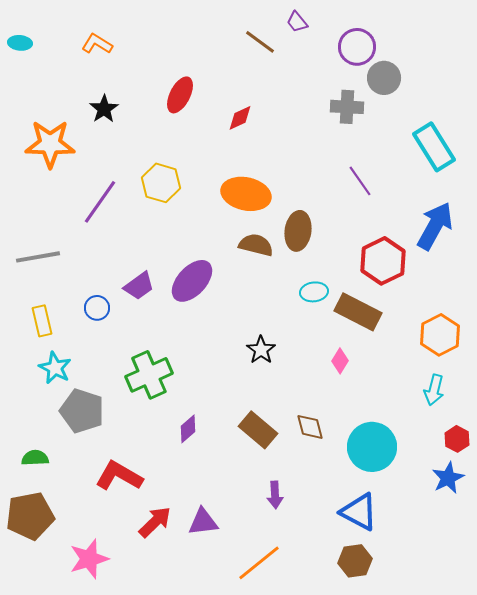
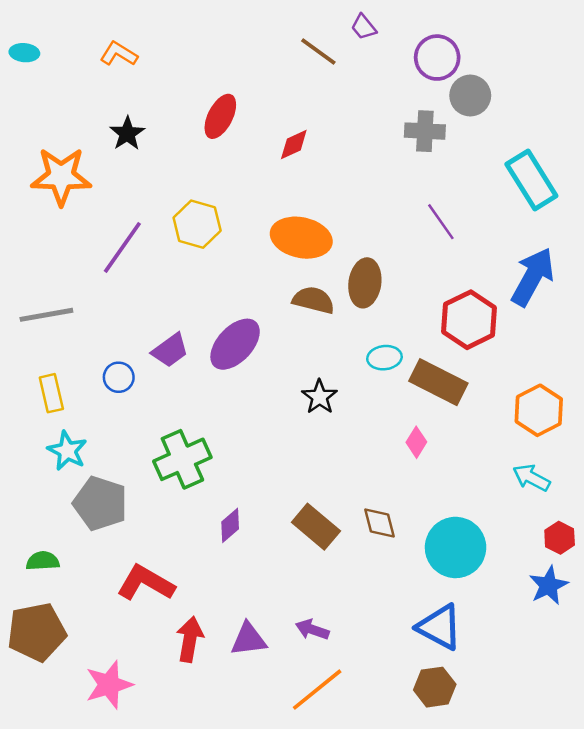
black star: (261, 350) -> (320, 397), moved
cyan arrow: (434, 390) -> (531, 478), turned 104
purple arrow: (275, 495) -> (312, 630), moved, turned 112
red arrow: (155, 522) -> (190, 639), turned -36

